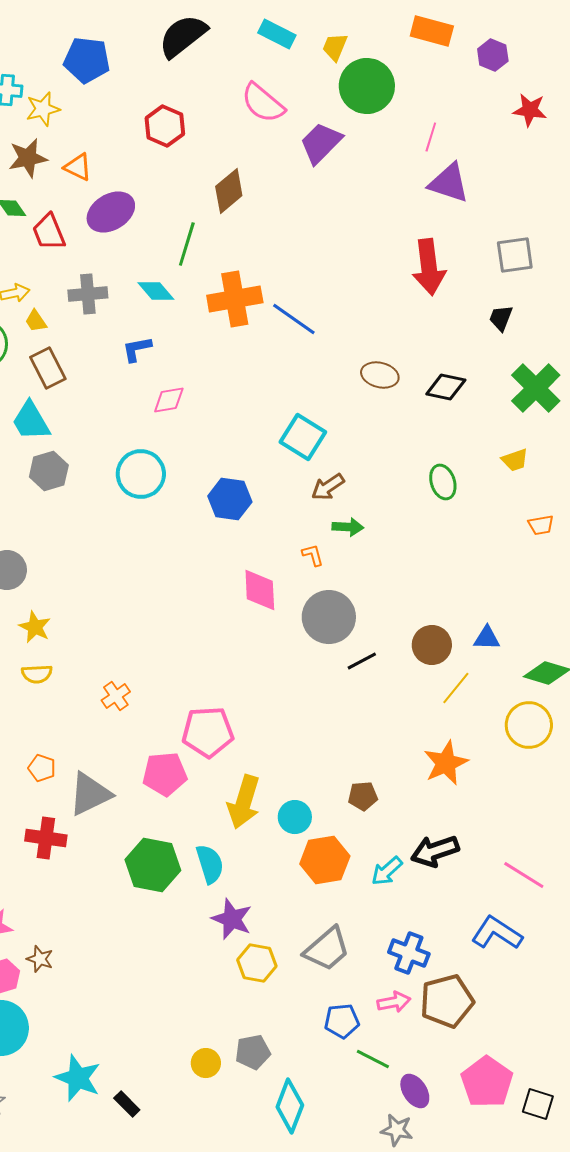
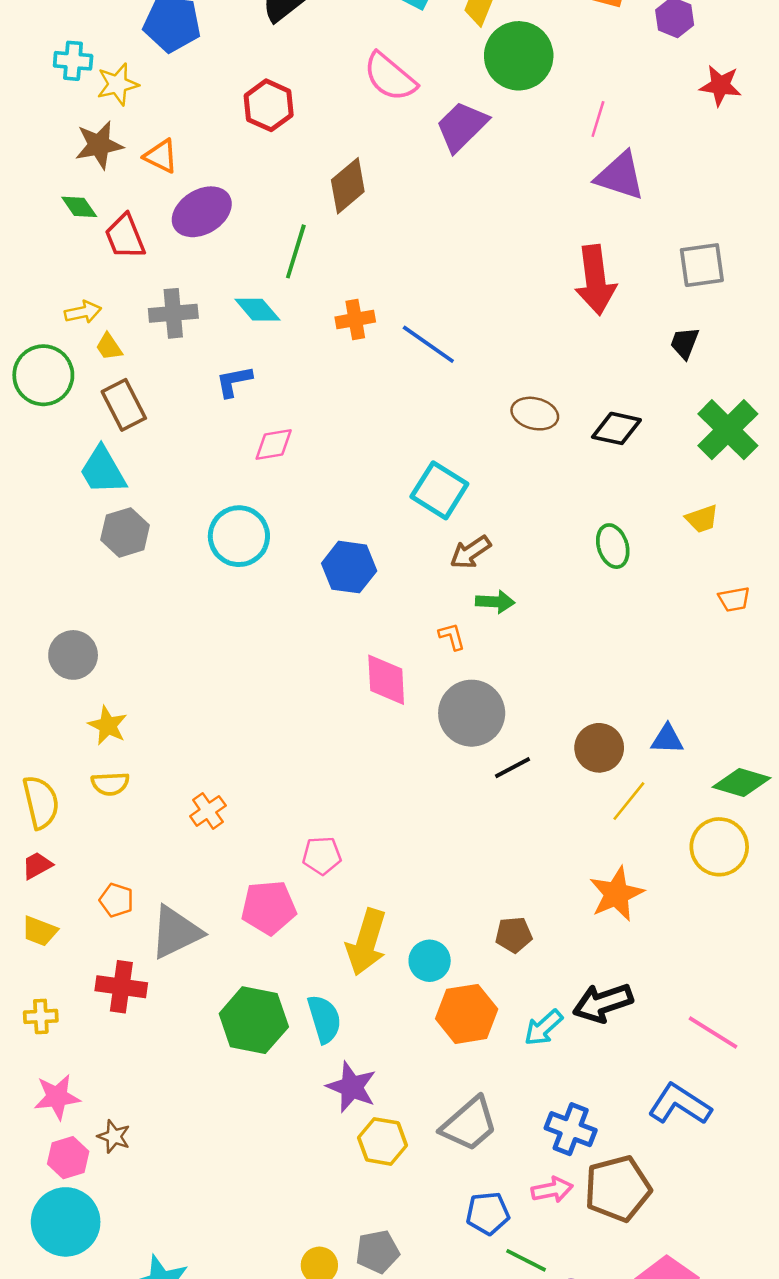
orange cross: (235, 299) -> (355, 320), size x0.6
pink pentagon: (208, 732) -> (322, 856), size x0.6

